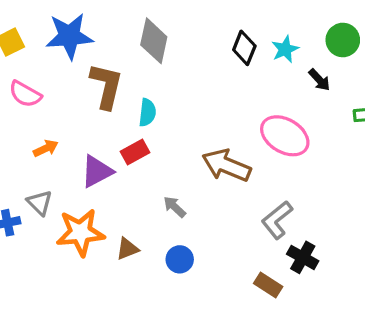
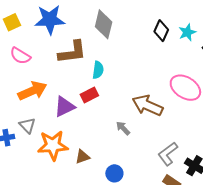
brown L-shape: (106, 86) -> (72, 52), turned 68
orange arrow: (46, 148) -> (32, 91), size x1.8
gray arrow: (175, 207) -> (123, 128), moved
gray L-shape: (277, 220) -> (168, 154), moved
blue circle: (180, 259) -> (114, 173), moved

